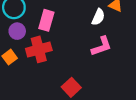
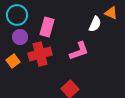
pink L-shape: (102, 46) -> (79, 51), moved

